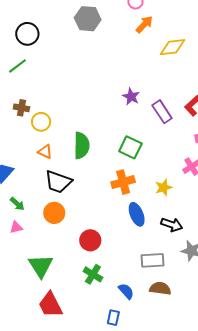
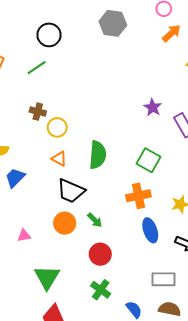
green arrow: (17, 204) -> (95, 220), moved

